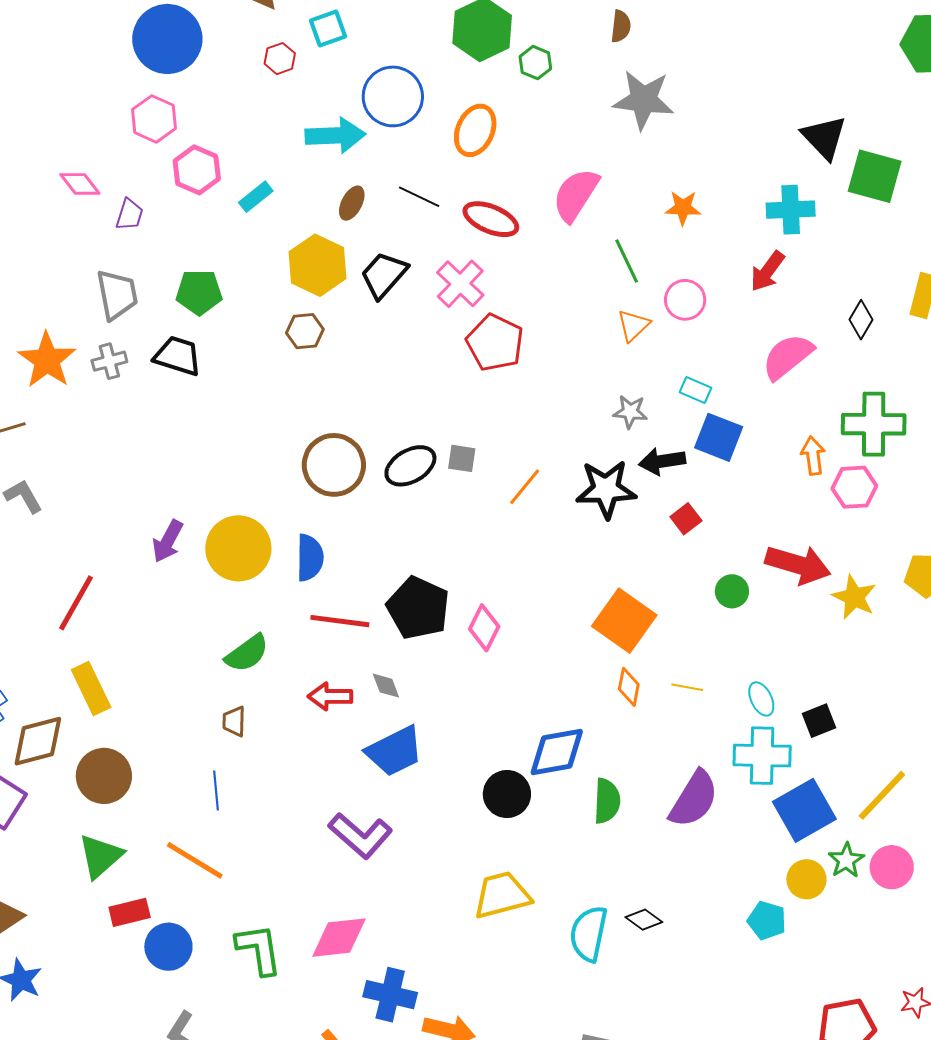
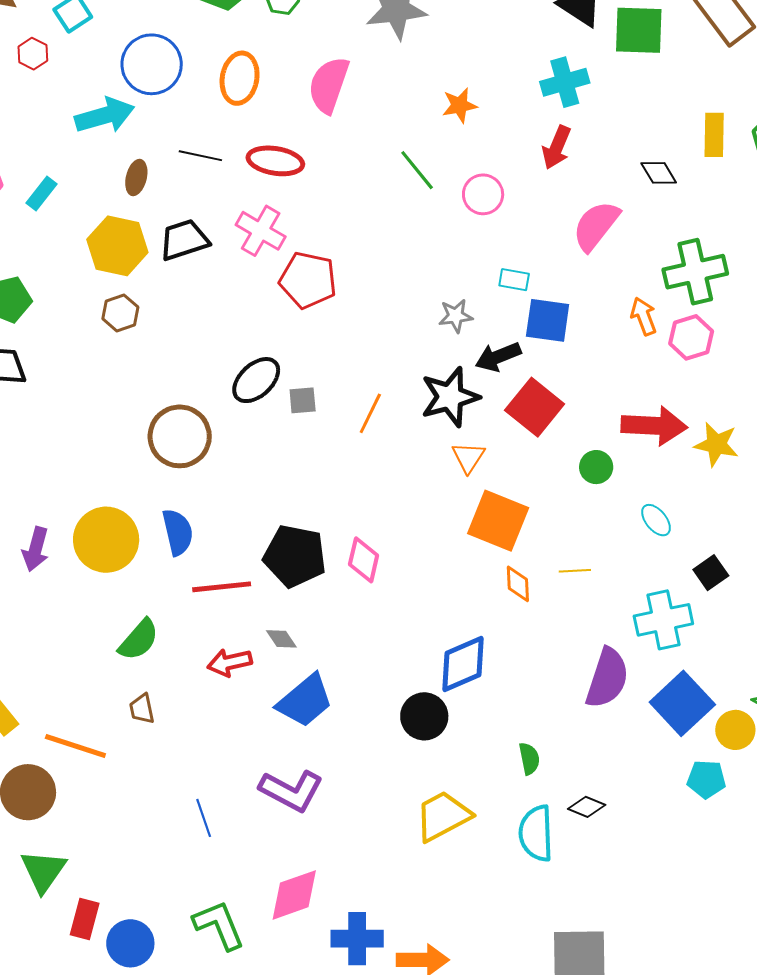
pink semicircle: (576, 195) -> (329, 85), moved
black trapezoid: (384, 275) -> (184, 240), turned 44
black diamond: (861, 320) -> (659, 173), turned -48
orange triangle: (633, 325) -> (468, 457), moved
black ellipse: (410, 466) -> (256, 380), moved
red square: (686, 519) -> (535, 407), size x1.8
cyan ellipse: (761, 699) -> (656, 520), moved
blue line: (216, 790) -> (204, 818), moved
green semicircle: (607, 801) -> (529, 759), moved, size x0.7
blue square: (804, 810) -> (682, 703), moved
orange line: (195, 860) -> (75, 746), moved
red rectangle: (130, 912) -> (85, 919), turned -48

